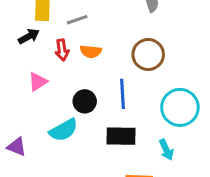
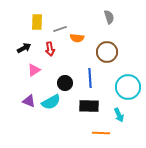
black arrow: (29, 36) -> (24, 48), moved
orange semicircle: (91, 51) -> (77, 38), moved
purple triangle: (17, 147) -> (29, 101), moved

